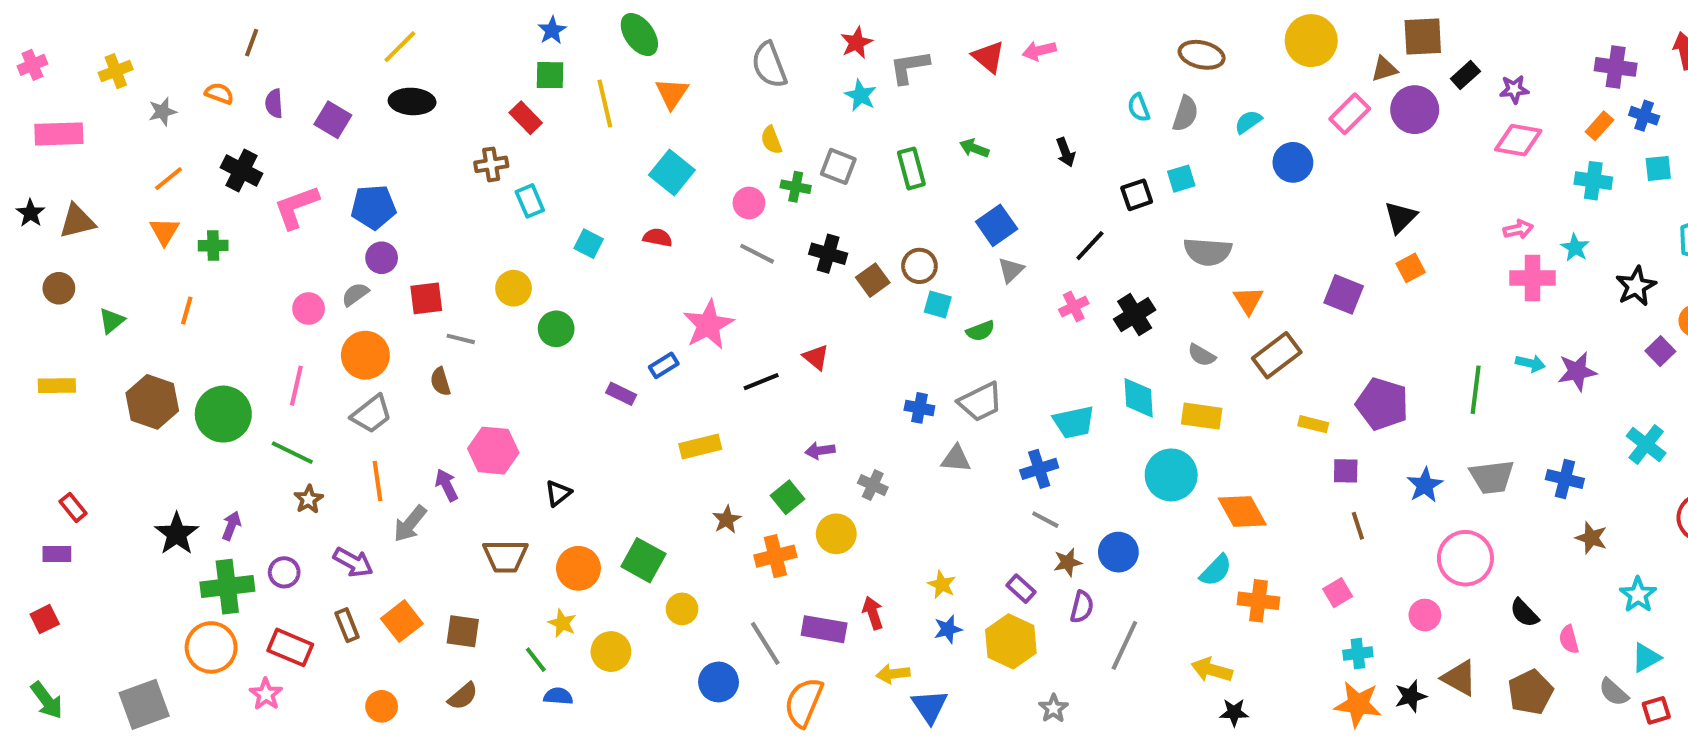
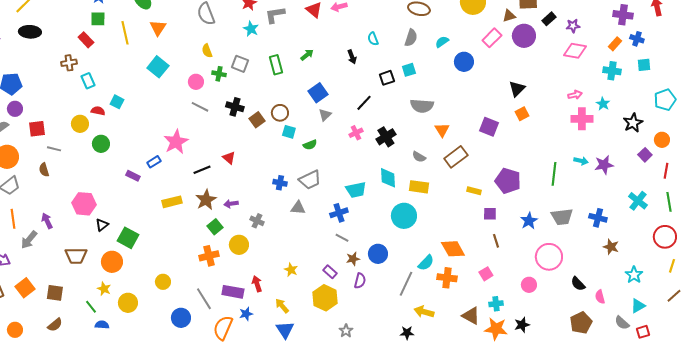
cyan semicircle: (1139, 108) -> (373, 39), moved
green arrow: (974, 148) -> (307, 55), turned 120
red semicircle: (658, 237) -> (98, 111), moved
pink hexagon: (493, 451) -> (84, 204), moved
orange diamond: (1242, 511) -> (453, 249), moved
brown star: (727, 520) -> (206, 200), moved, size x1.5
green square: (643, 560) -> (128, 238), moved
blue star: (948, 629) -> (246, 314), moved
gray line: (1124, 645) -> (406, 284), moved
yellow arrow: (893, 674) -> (282, 306), moved, turned 56
brown triangle: (1459, 678) -> (471, 316), moved
black star: (1234, 712) -> (407, 333), moved

